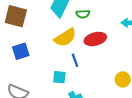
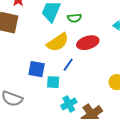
blue square: (21, 51) -> (37, 69), moved, turned 30
blue line: (75, 60) -> (68, 65), turned 56

